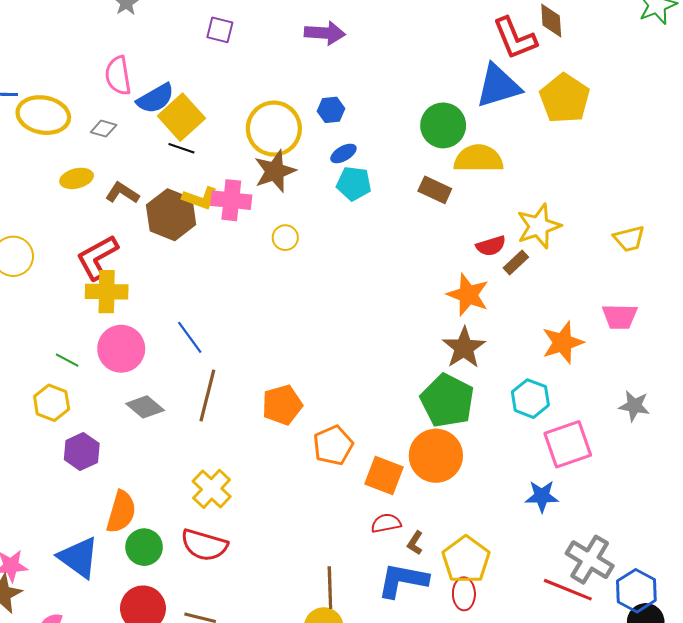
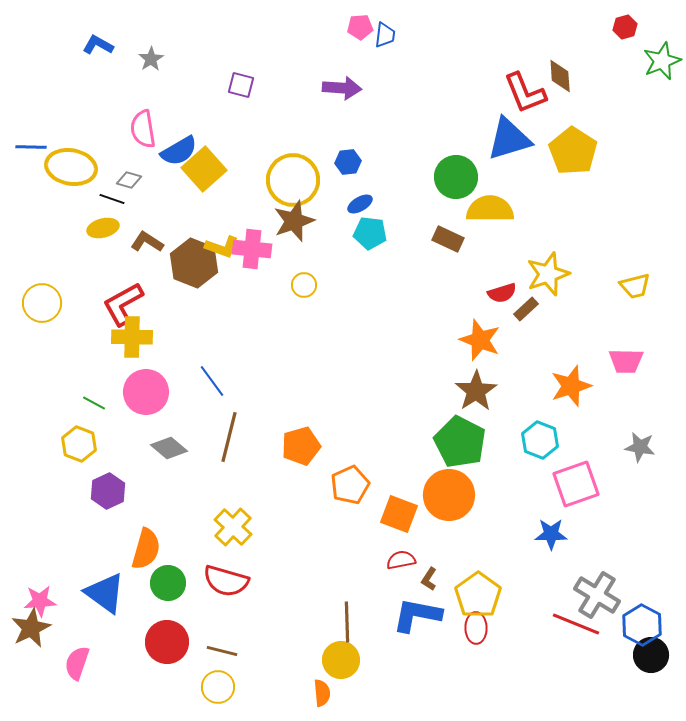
black line: (181, 148) -> (112, 199), moved

